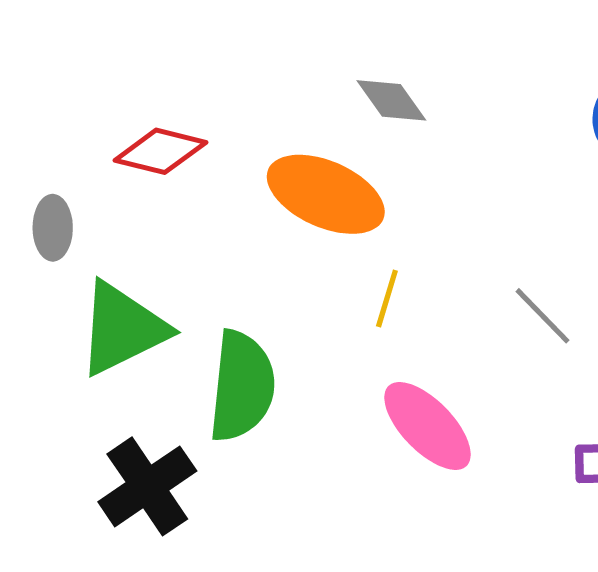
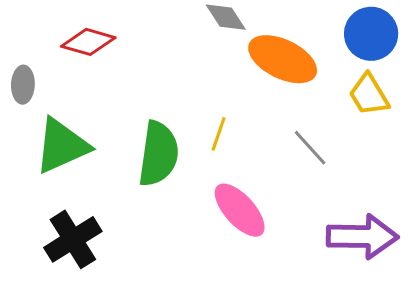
orange ellipse: (326, 194) -> (283, 59), moved
green semicircle: (242, 386) -> (158, 154), moved

